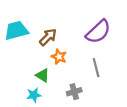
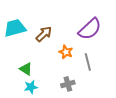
orange star: (59, 57) -> (66, 52), moved
green triangle: (43, 75) -> (26, 69), moved

